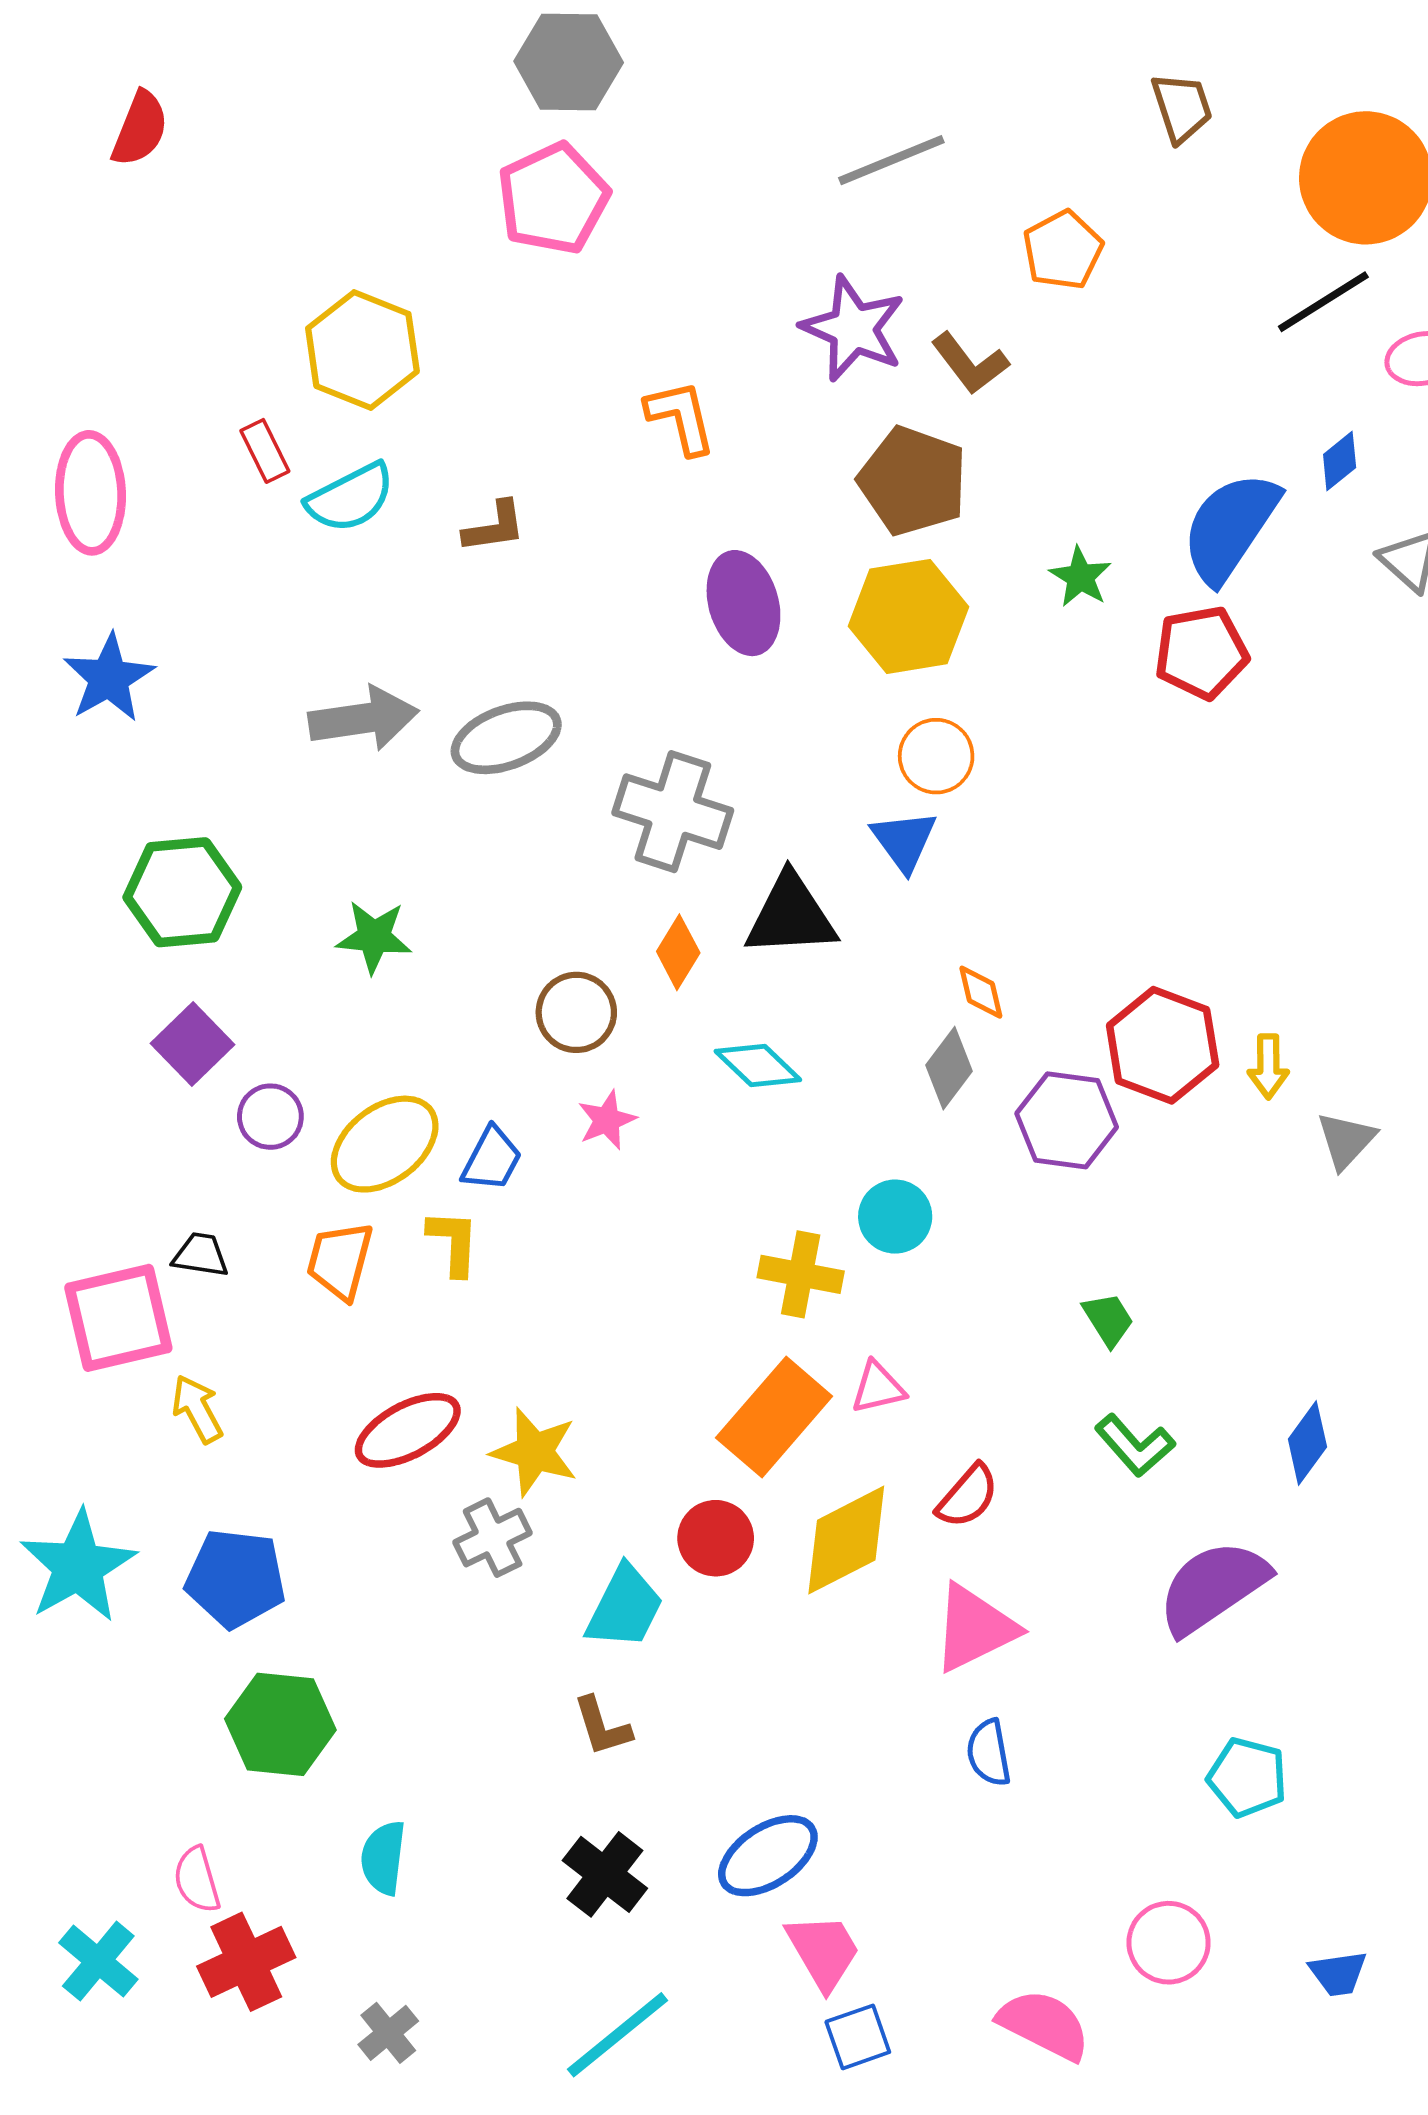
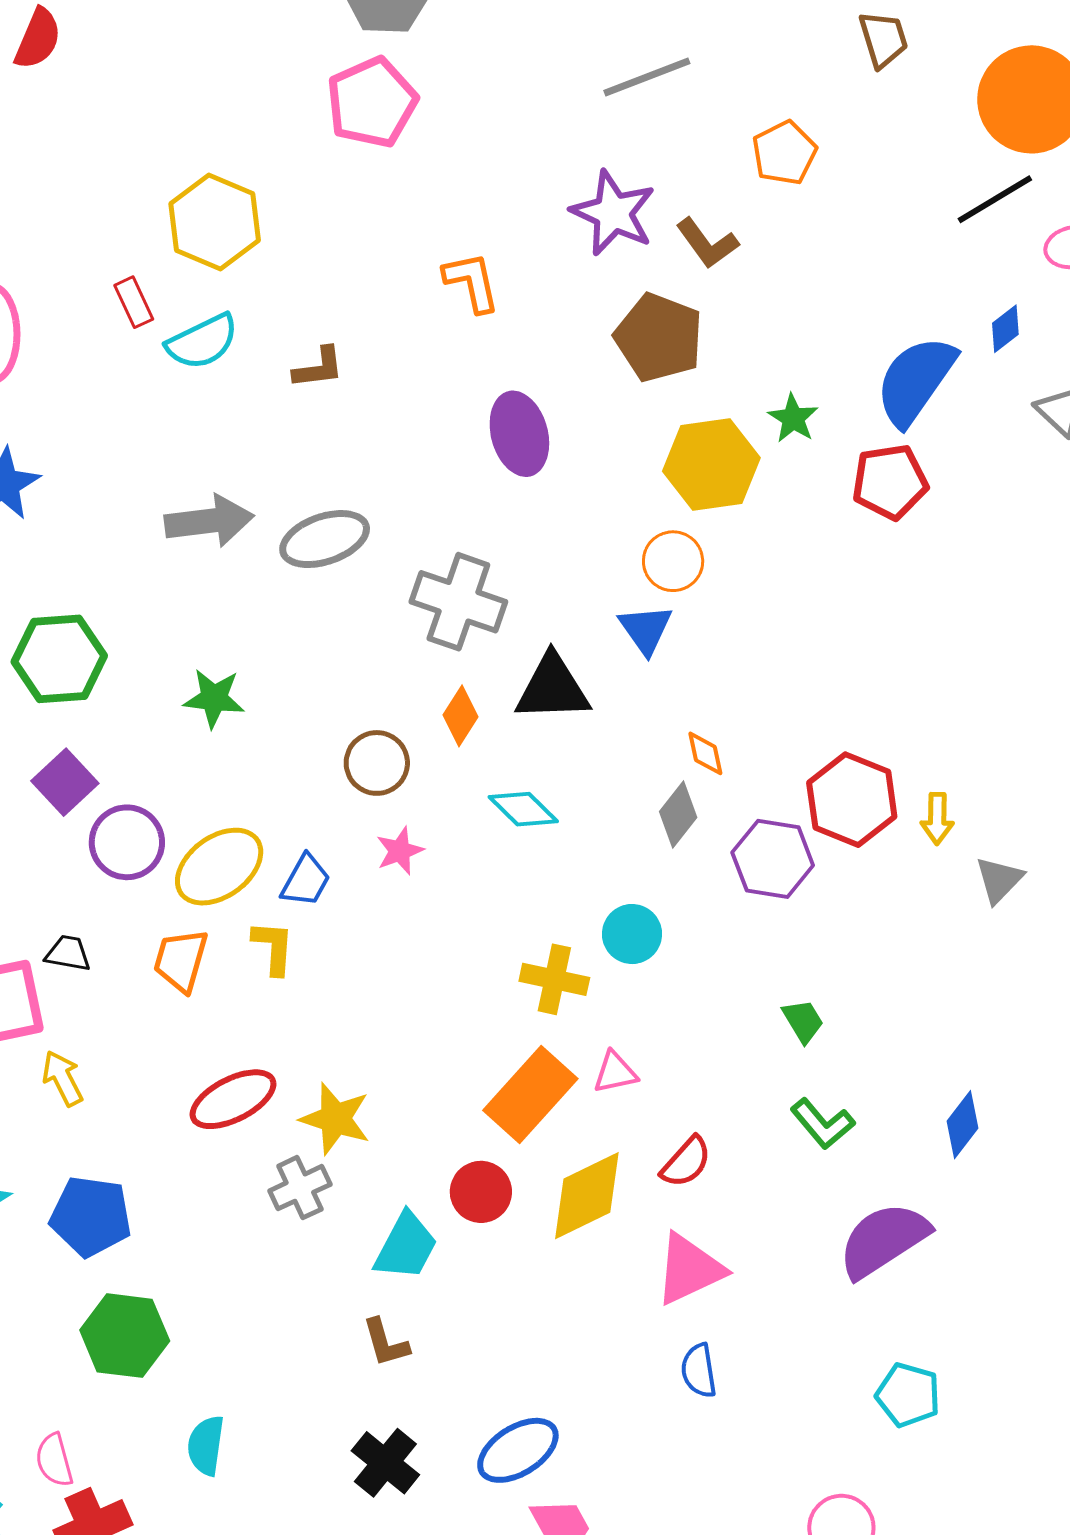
yellow hexagon: (908, 616) -> (711, 464), moved
purple circle: (270, 1117) -> (127, 842), size x1.4

